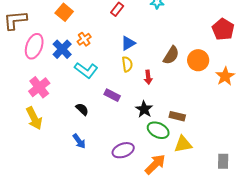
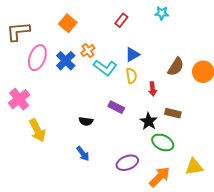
cyan L-shape: (86, 70) -> (105, 68), moved
pink cross: (39, 87) -> (19, 99), moved
black semicircle: (82, 109) -> (86, 121), turned 144
brown rectangle: (177, 116) -> (173, 113), moved
yellow triangle: (183, 144) -> (194, 167), moved

